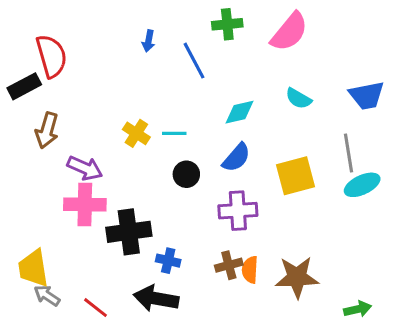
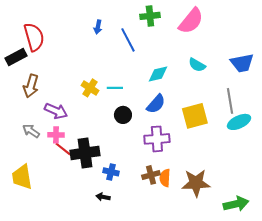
pink cross: (85, 205) -> (56, 135), size x0.6
gray arrow: (47, 295) -> (31, 131), moved
black arrow: (156, 298) -> (103, 197), size x0.5
red line: (95, 308) -> (63, 149), moved
green arrow: (358, 309) -> (236, 204), size x1.4

